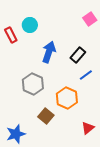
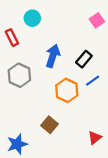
cyan circle: (30, 25) -> (32, 18), moved
gray hexagon: (33, 84) -> (19, 75), moved
orange hexagon: (67, 98) -> (67, 90), moved

